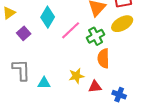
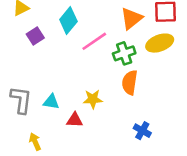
gray L-shape: (21, 70) -> (21, 100), moved
red triangle: (95, 87) -> (75, 120), moved

